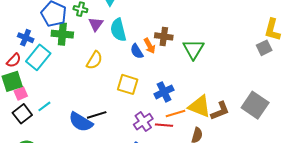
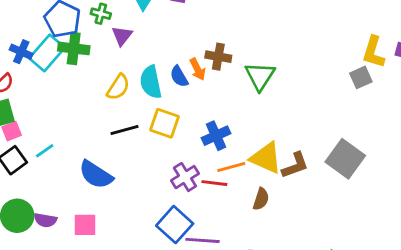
cyan semicircle: (118, 30) -> (151, 82), moved
cyan rectangle: (38, 57) -> (47, 53), moved
black line: (97, 115) -> (124, 130), moved

